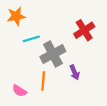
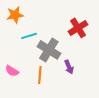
gray cross: (53, 54) -> (49, 50), turned -30
pink semicircle: (19, 91) -> (12, 71), moved

